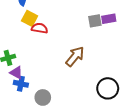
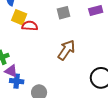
gray square: (95, 21) -> (64, 13), moved

